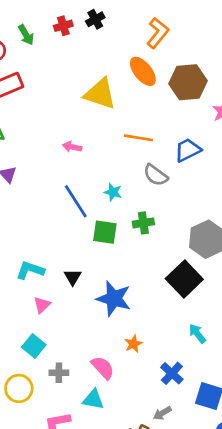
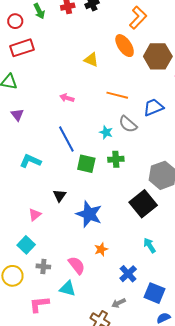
yellow triangle: (100, 94) -> (91, 60), size x0.6
cyan star: (113, 192) -> (106, 132), moved
cyan L-shape: (30, 270) -> (30, 161), moved

